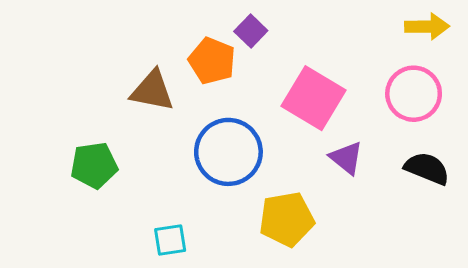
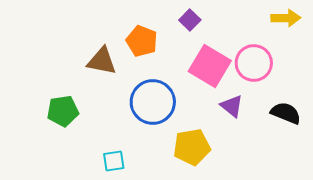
purple square: (251, 31) -> (190, 20), moved
pink circle: (414, 94) -> (254, 63), moved

